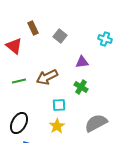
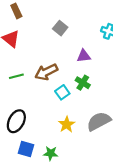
brown rectangle: (33, 28) -> (16, 11), moved
cyan square: (59, 105) -> (62, 92), moved, turned -32
yellow star: (57, 126) -> (67, 124), moved

